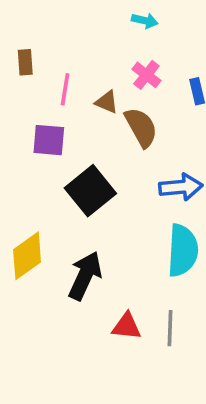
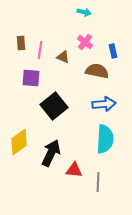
brown rectangle: (25, 62) -> (21, 43), moved
brown semicircle: (141, 127) -> (97, 71), moved, turned -50
red triangle: (127, 326) -> (74, 170), moved

